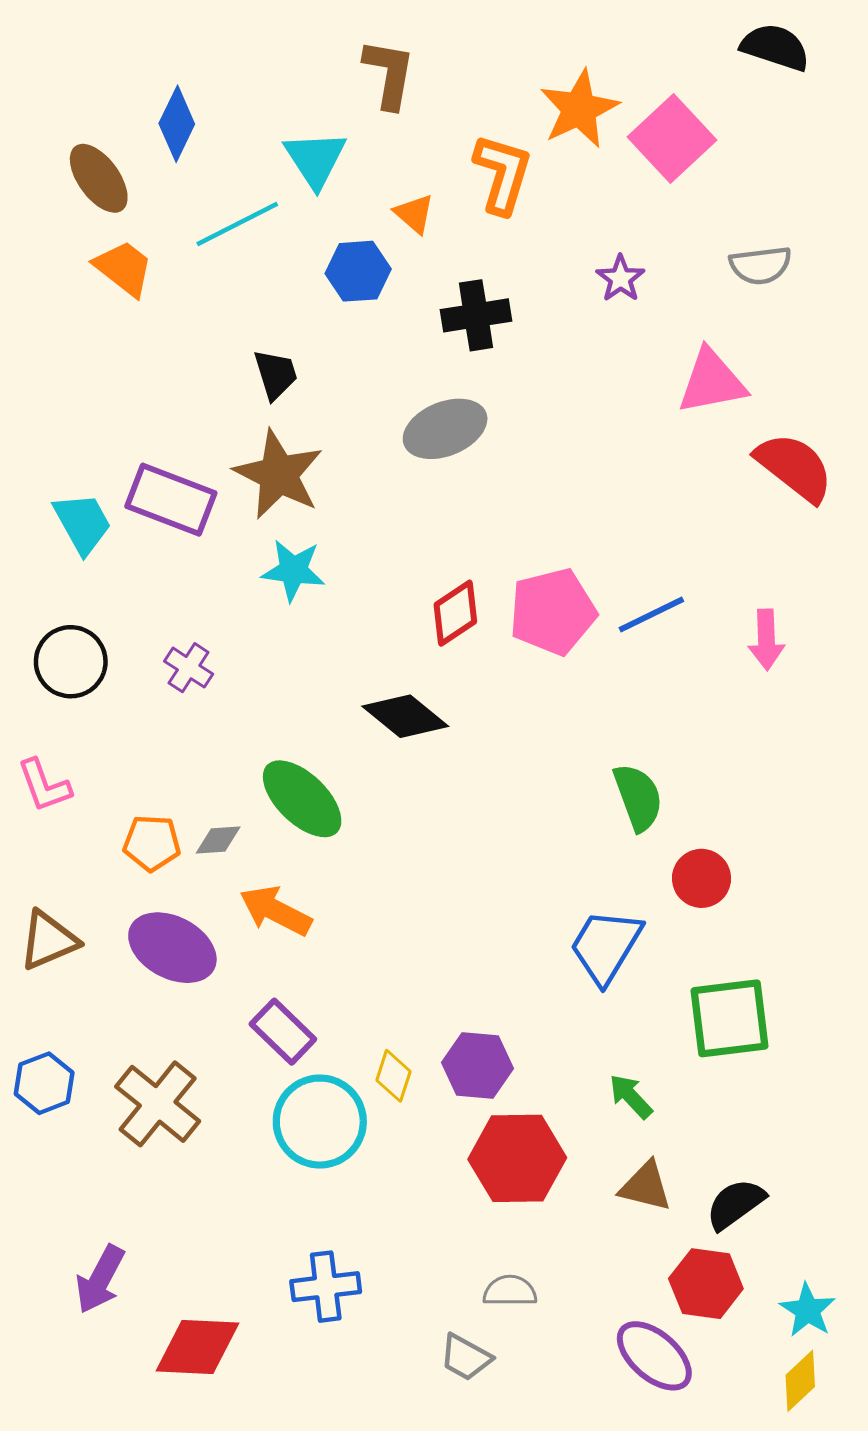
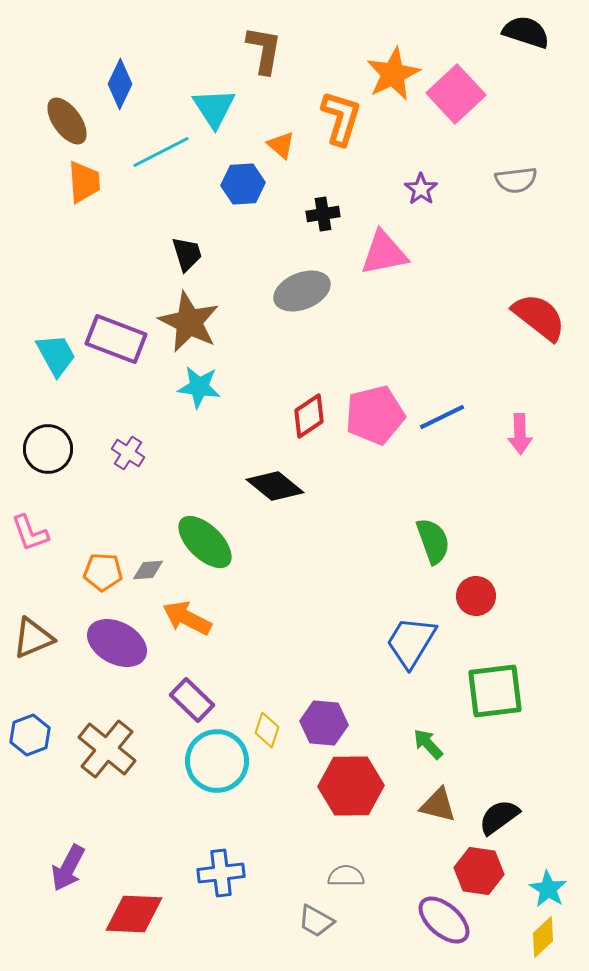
orange trapezoid: (124, 268) -> (84, 182), turned 48
black cross: (476, 315) -> (323, 214), size x0.7
pink triangle: (712, 382) -> (384, 253), moved

